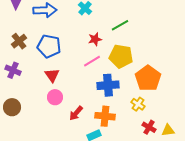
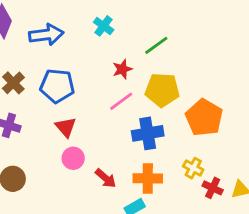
yellow cross: (138, 104) -> (193, 168), moved
red arrow: (76, 113) -> (106, 178), turned -84

